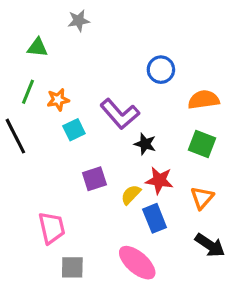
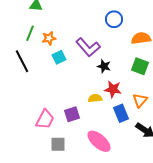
purple square: (94, 179) -> (72, 114), moved
yellow semicircle: (131, 195) -> (95, 98), turned 40
blue rectangle: (155, 218) -> (121, 113), moved
pink trapezoid: (52, 228) -> (45, 119), turned 40

